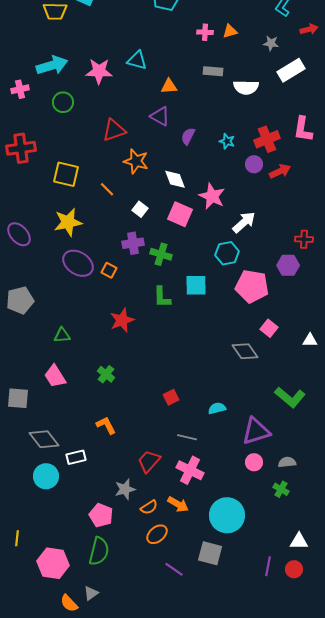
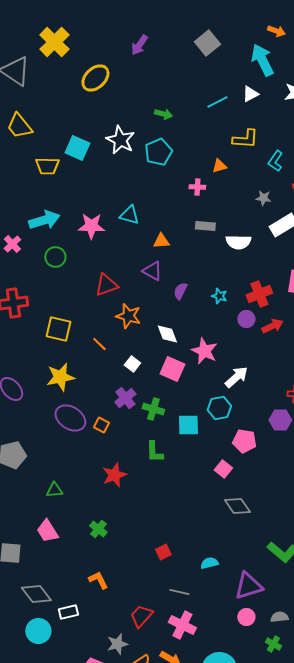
orange triangle: (230, 31) -> (219, 166), moved
pink cross: (20, 89) -> (12, 244), turned -30
purple cross: (133, 243) -> (125, 398), turned -30
cyan square: (196, 285) -> (188, 425), moved
pink pentagon: (252, 286) -> (244, 441), size x0.7
pink square: (269, 328) -> (223, 469), moved

